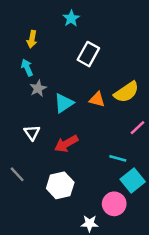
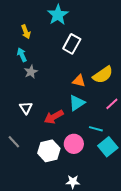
cyan star: (71, 18) -> (58, 15), size x1.5
yellow arrow: (32, 39) -> (26, 32), turned -32
cyan triangle: (64, 103) -> (77, 103), moved
pink circle: (114, 204) -> (74, 144), moved

